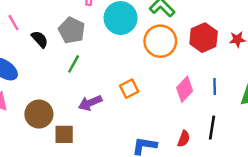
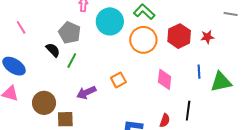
black semicircle: (40, 39) -> (53, 50), moved
blue line: (215, 86) -> (199, 72), moved
pink diamond: (185, 89) -> (165, 79), turned -35

